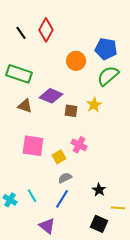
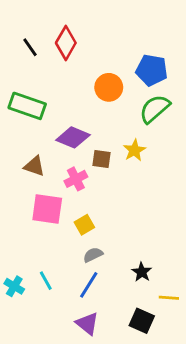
brown triangle: (25, 106) -> (34, 166), moved
pink cross: (79, 145) -> (76, 179), moved, turned 35
purple triangle: (47, 226) -> (87, 324), moved

